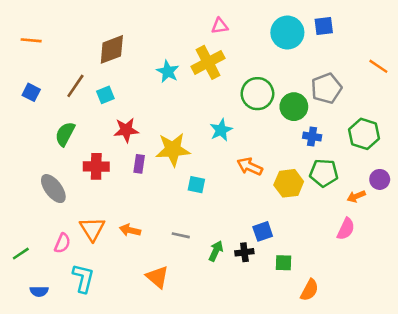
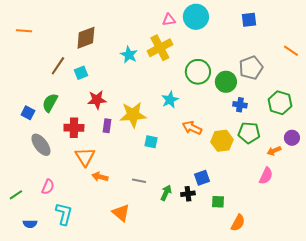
cyan circle: (287, 33) -> (196, 17), moved
blue square: (31, 92) -> (28, 113), moved
orange triangle: (92, 229) -> (85, 157), moved

